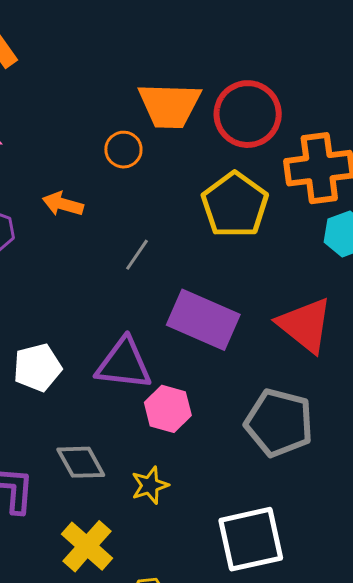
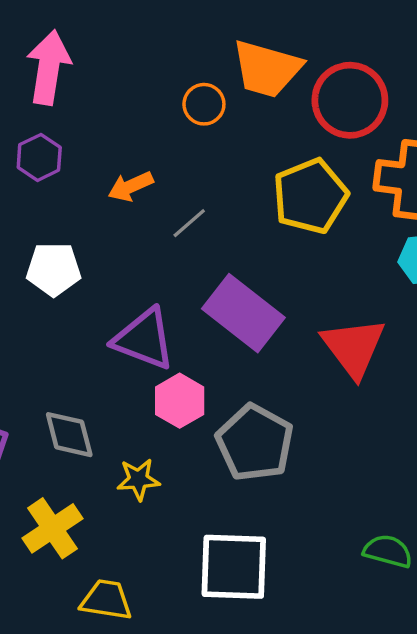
orange arrow: (63, 204) -> (131, 186), moved, turned -54
white pentagon: (37, 367) -> (54, 269), moved
gray pentagon: (279, 423) -> (255, 443), moved

